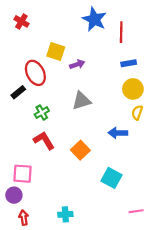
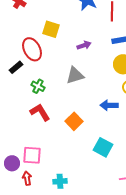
purple arrow: (77, 64) -> (84, 45), moved
green cross: (42, 113) -> (38, 86), turned -32
pink square: (23, 174) -> (32, 155), moved
red arrow: (24, 218) -> (27, 178), moved

